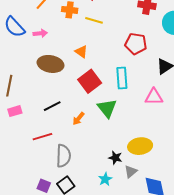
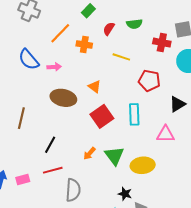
yellow line: (94, 20) -> (121, 57), moved
black line: (52, 106) -> (50, 145), moved, turned -36
green triangle: (107, 108) -> (114, 156), moved
pink rectangle: (15, 111) -> (23, 179), moved
yellow ellipse: (140, 146) -> (143, 165), moved

